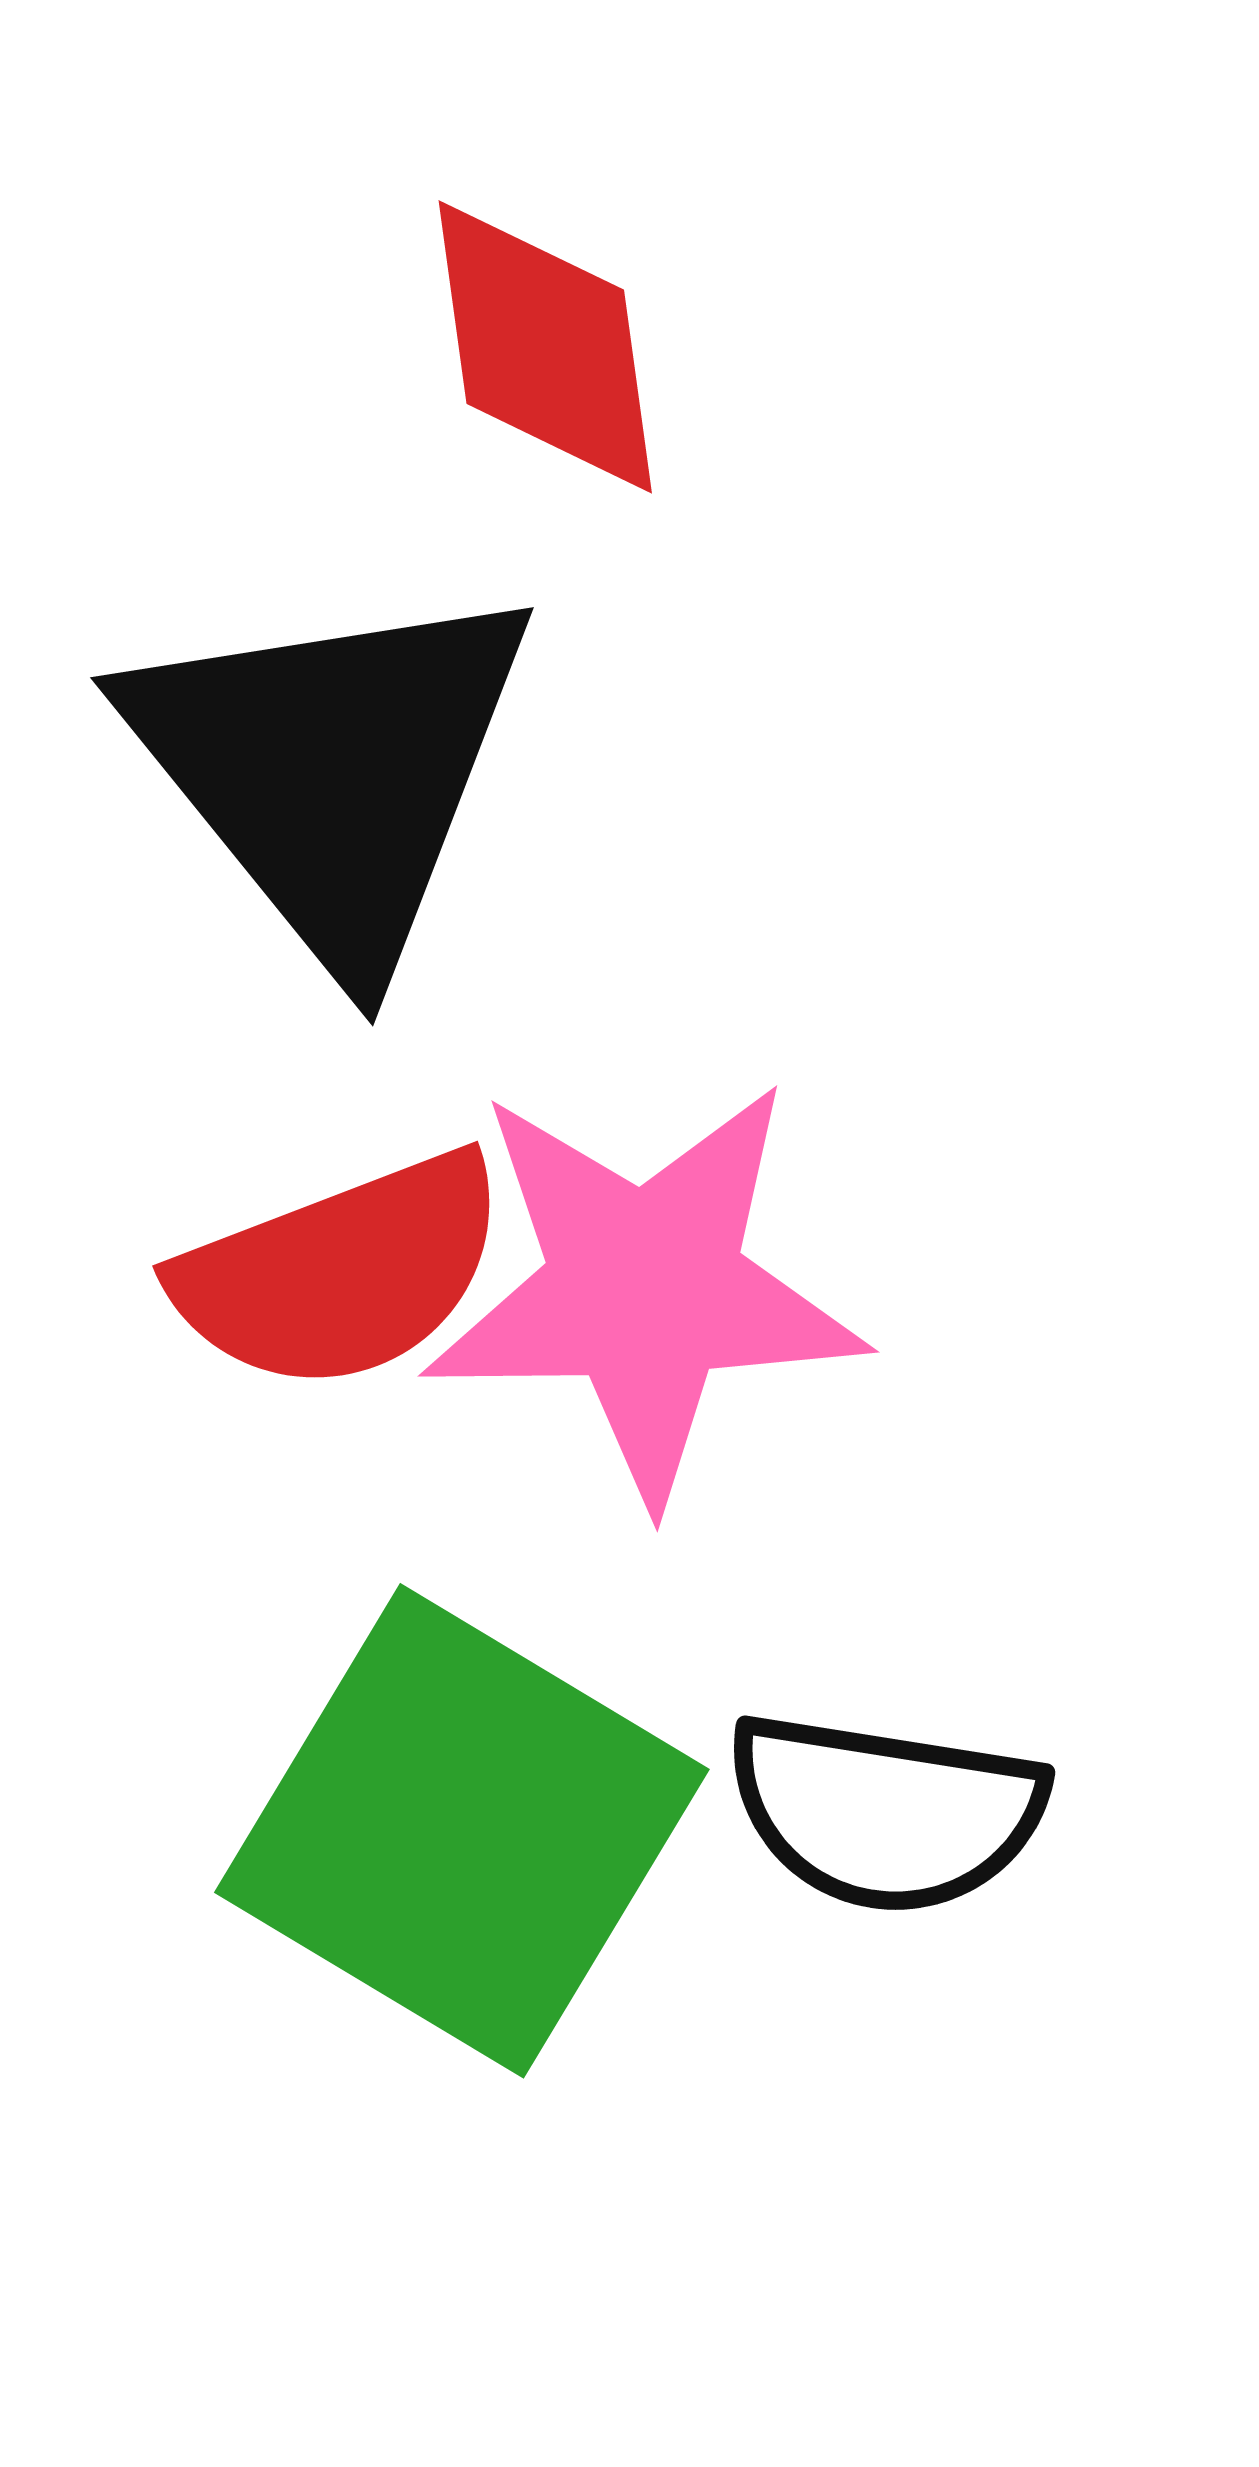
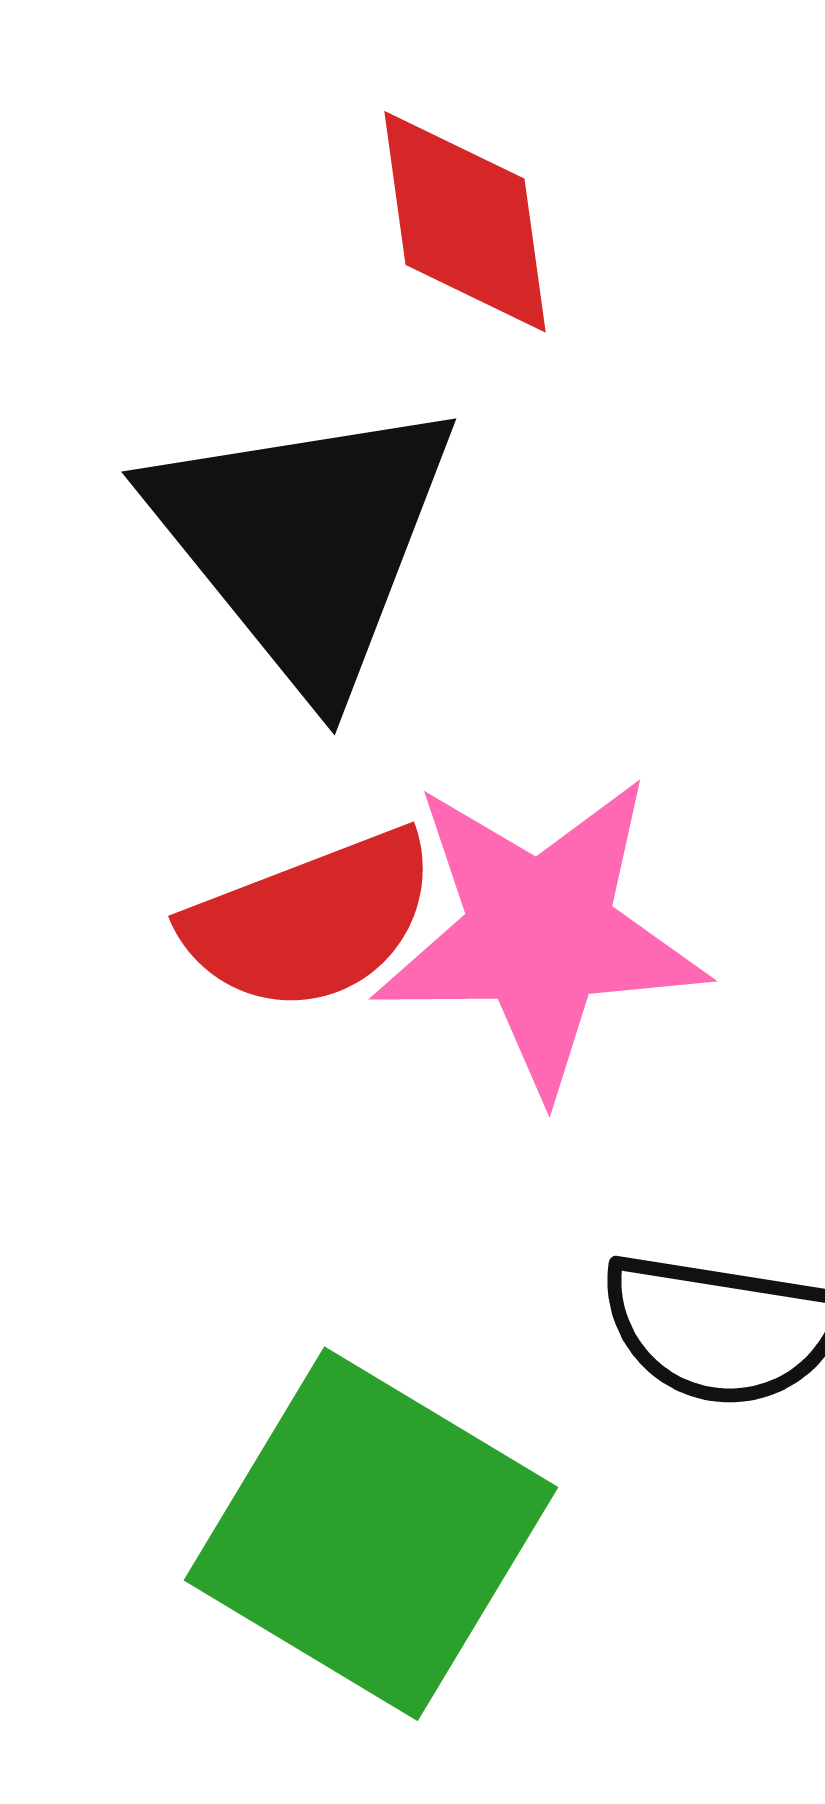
green square: (462, 1831) -> (371, 1534), moved

